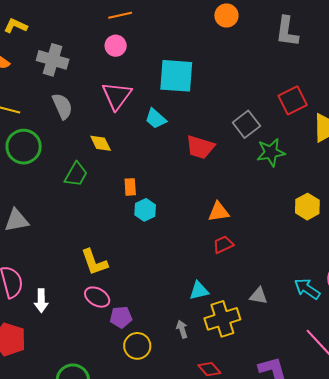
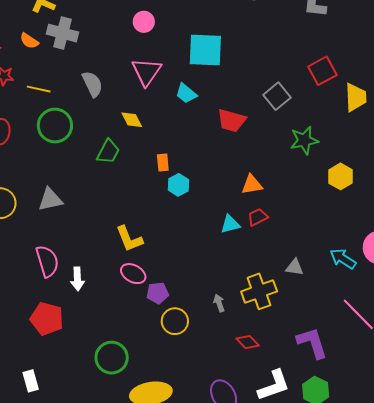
gray cross: (53, 60) -> (63, 33), moved
green star: (271, 152) -> (304, 140), moved
cyan triangle: (199, 291) -> (230, 224), moved

